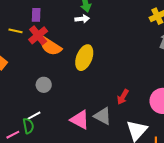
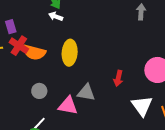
white arrow: (82, 19) -> (56, 16), turned -136
gray triangle: (103, 116) -> (86, 93), moved
pink triangle: (80, 120) -> (68, 106), moved

